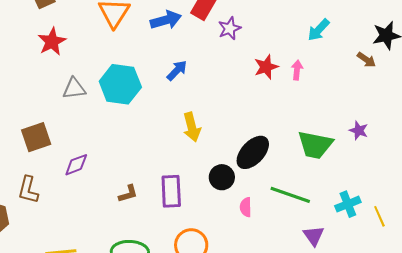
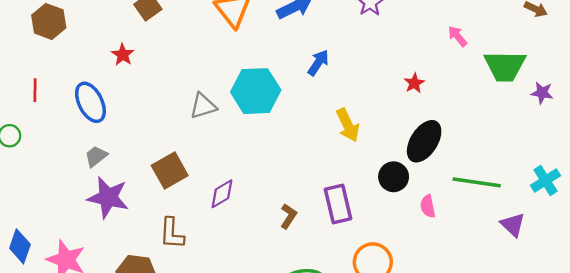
red star: (52, 42) -> (123, 55), moved, size x0.7
red star: (266, 67) -> (414, 83), moved, size x0.7
pink arrow: (297, 70) -> (457, 36), turned -36
green trapezoid: (315, 145) -> (505, 66), moved
brown L-shape: (128, 194) -> (288, 216), turned -30

